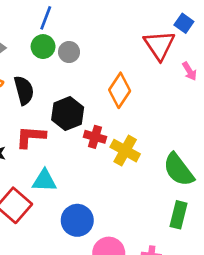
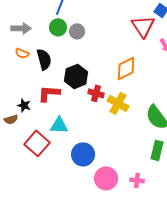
orange diamond: (120, 90) -> (126, 68), moved, turned 30

